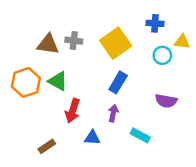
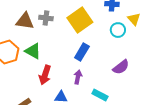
yellow triangle: (182, 42) -> (134, 19), turned 40
purple semicircle: (166, 101) -> (121, 67), turned -48

